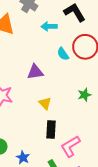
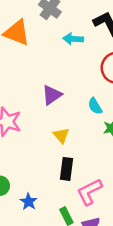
cyan semicircle: (63, 54) -> (95, 106), moved
purple triangle: (35, 72) -> (52, 95), turned -30

